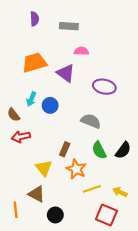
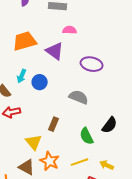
green semicircle: (99, 150) -> (87, 136), moved
orange star: (76, 169) -> (50, 161), moved

